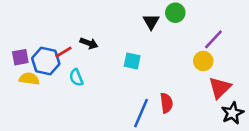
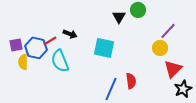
cyan square: (132, 61) -> (104, 48), size x1.5
cyan semicircle: (76, 78) -> (60, 61), size x1.6
yellow semicircle: (29, 79) -> (23, 62), turned -98

